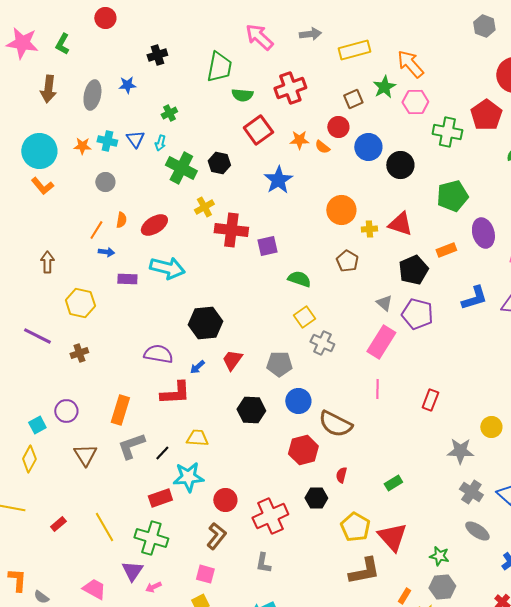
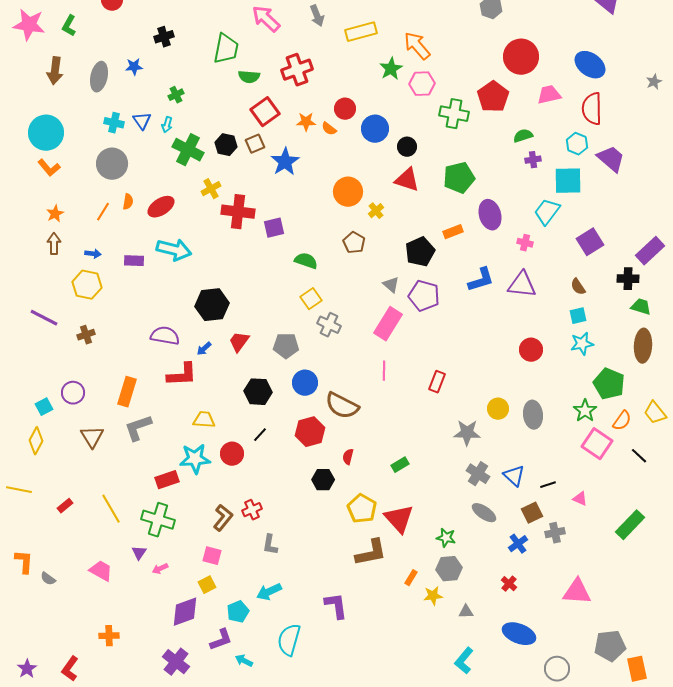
gray arrow: (310, 34) -> (317, 16), turned 75
brown square: (353, 99) -> (255, 144), moved
orange star: (82, 146) -> (55, 214), moved, turned -30
black circle: (400, 165) -> (407, 147), size x0.7
gray circle: (105, 182) -> (112, 164), size x1.6
red triangle: (400, 224) -> (407, 180), moved
yellow cross: (369, 229) -> (376, 211), turned -35
blue arrow: (106, 252) -> (93, 254), moved
black line: (162, 453) -> (260, 435), moved
red circle: (225, 500) -> (232, 454), moved
red cross: (270, 516) -> (252, 510), moved, size x0.6
purple triangle: (132, 571) -> (139, 553), size x0.7

